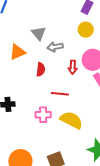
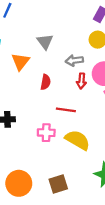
gray arrow: (55, 47) -> (74, 61), moved
orange triangle: (17, 52) -> (20, 62), turned -30

